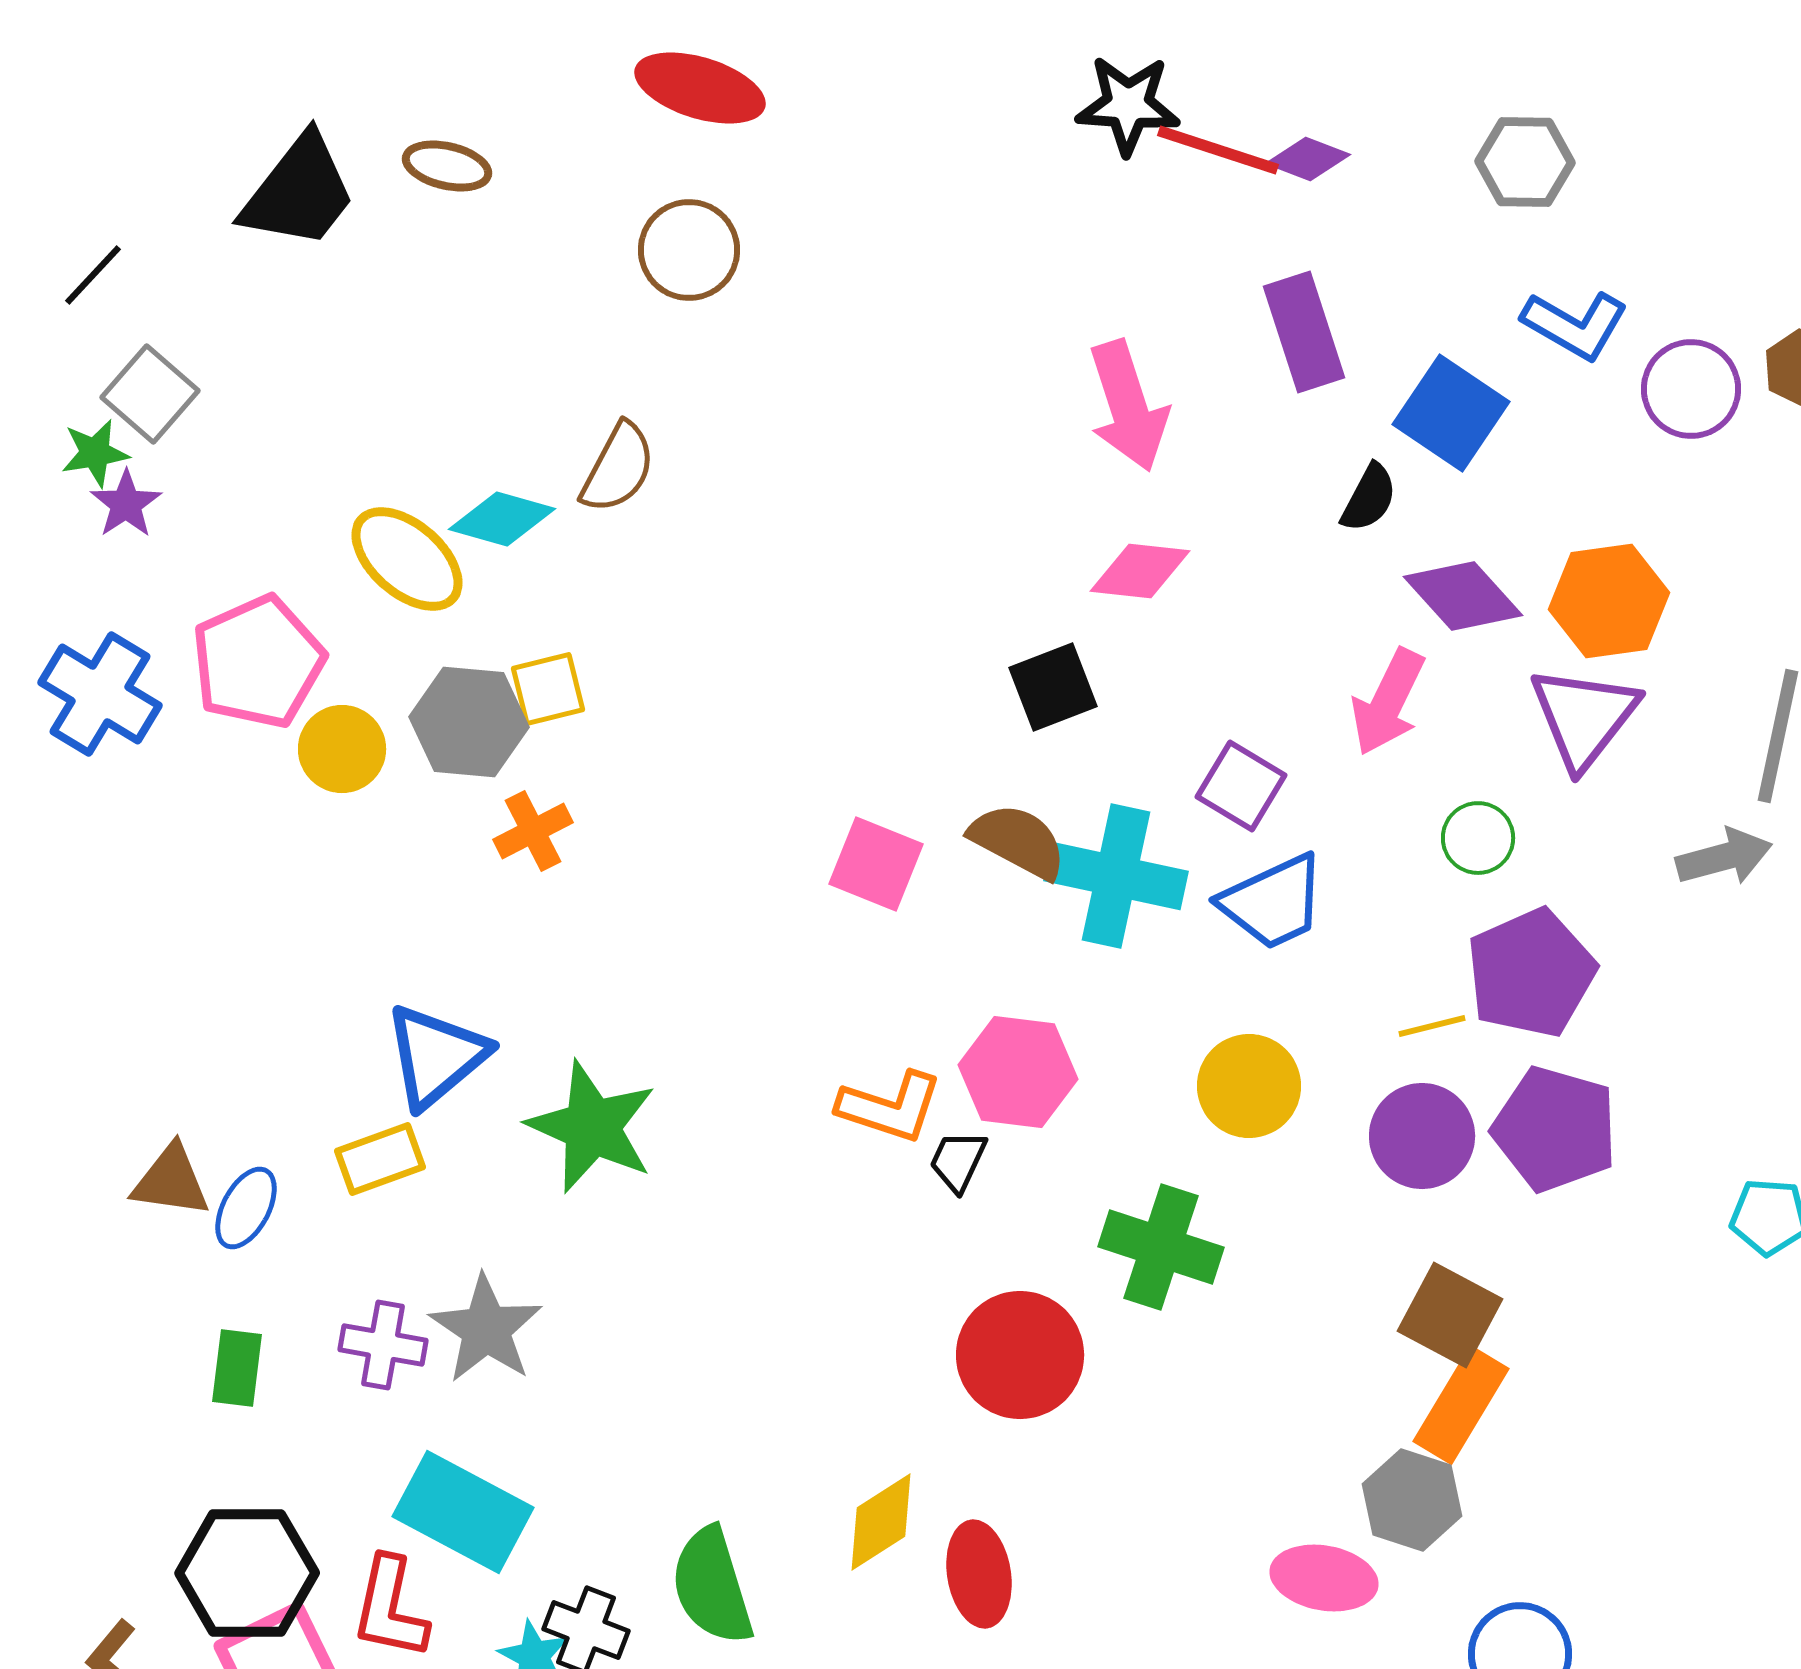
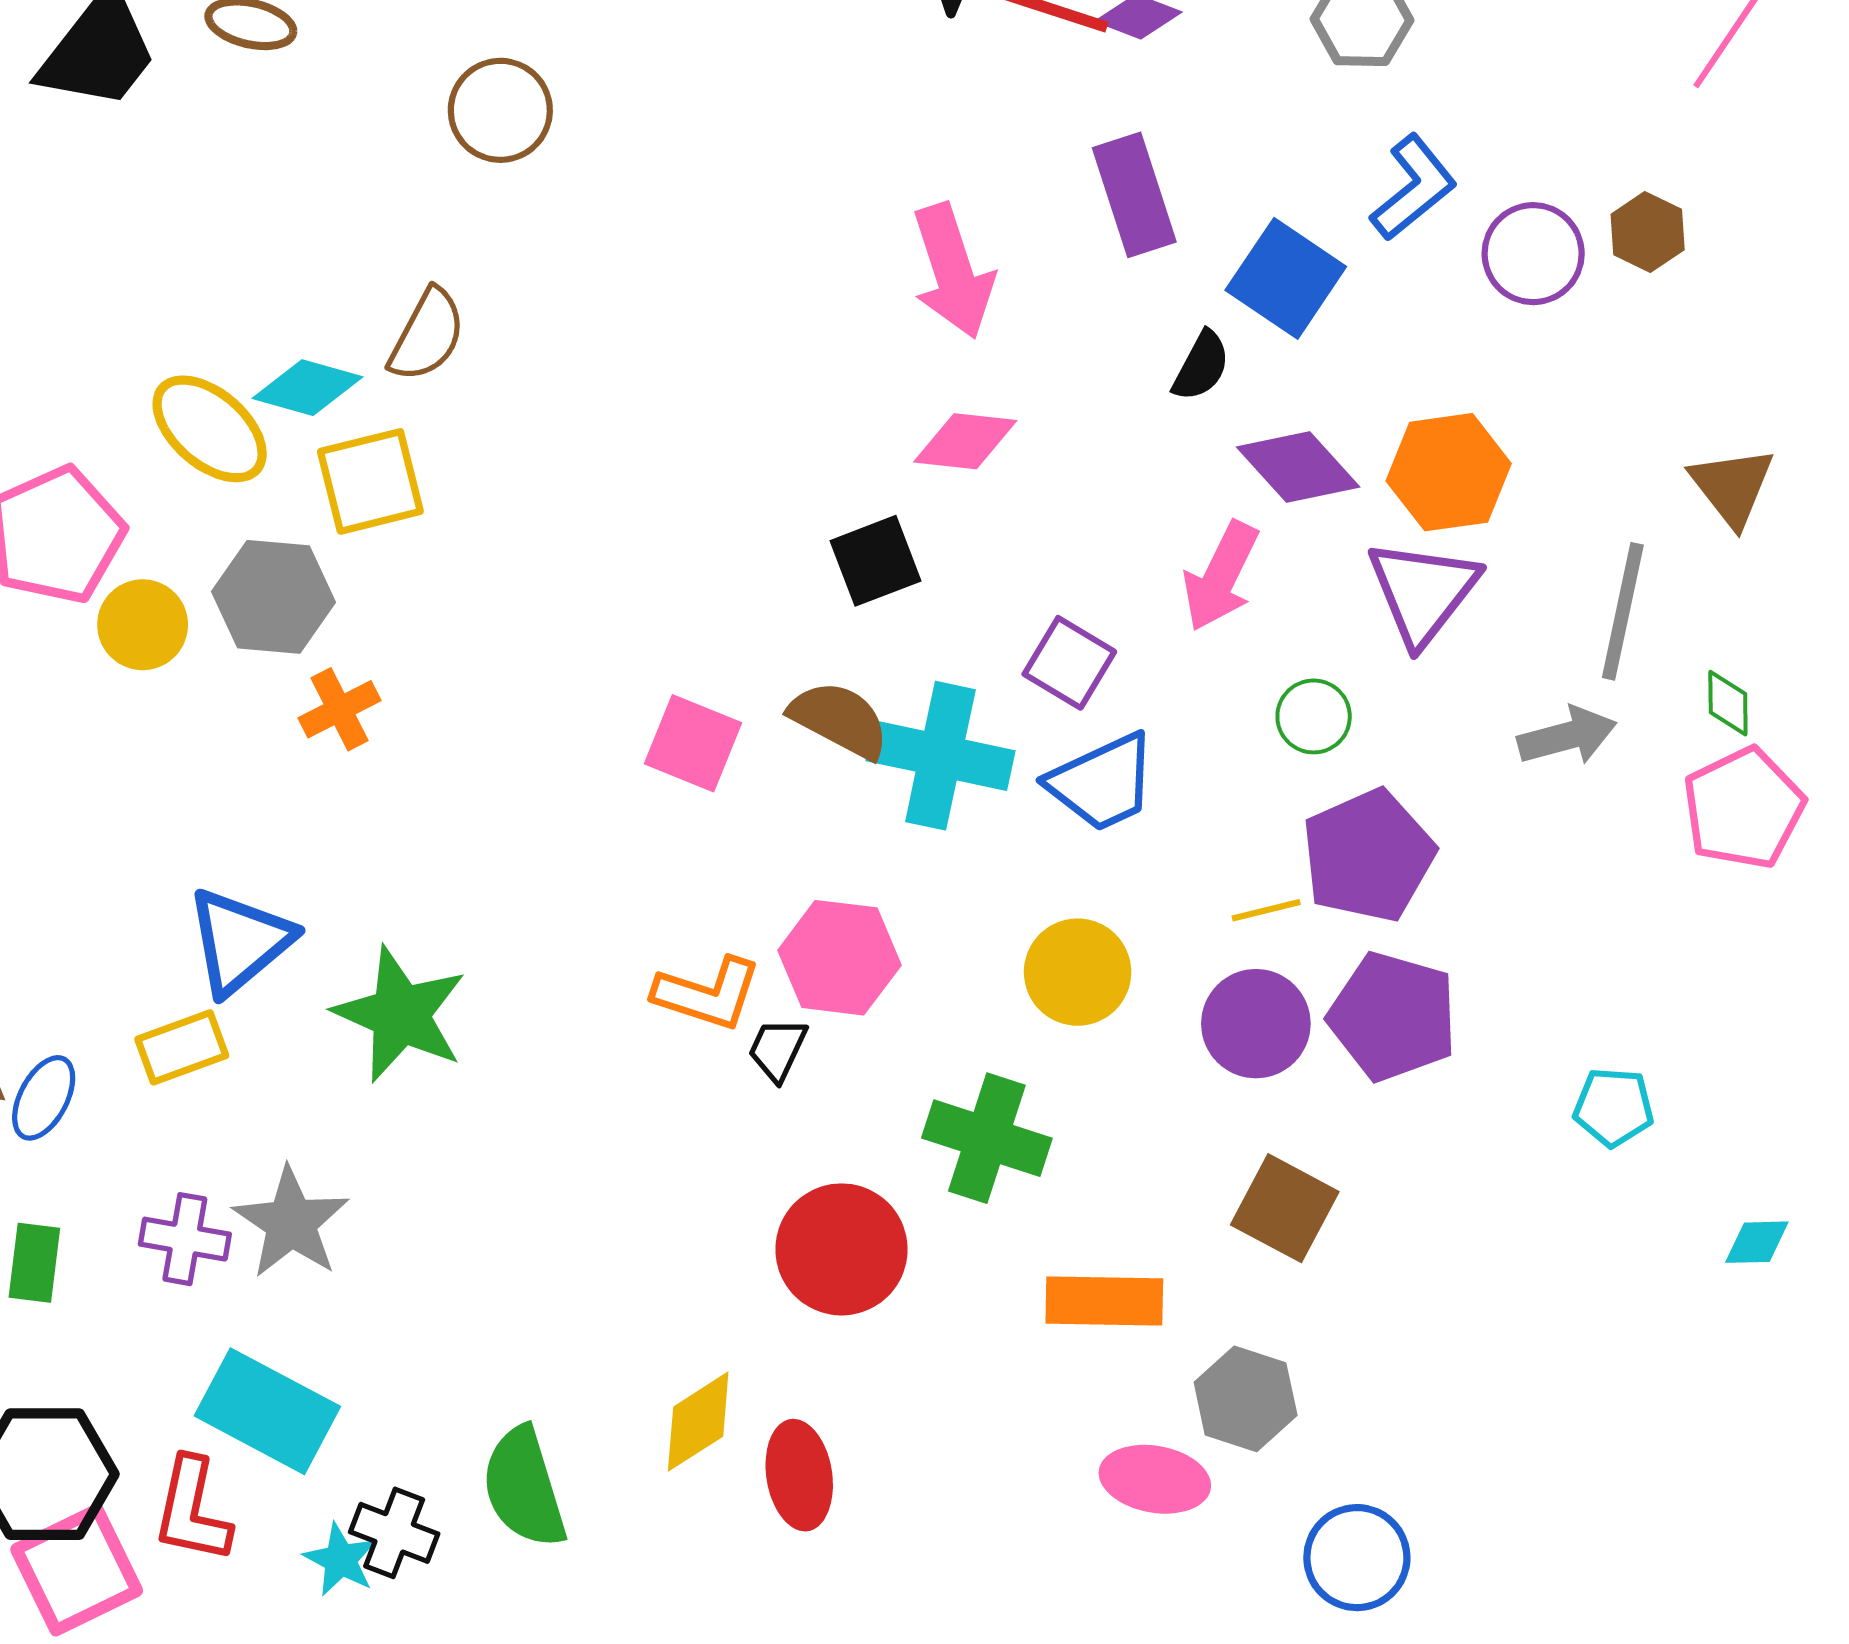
blue L-shape: (1575, 325) -> (1414, 188), turned -69
yellow square: (548, 689) -> (370, 481), moved, size x1.4
orange rectangle: (1461, 1405) -> (1104, 1301), moved, turned 60

